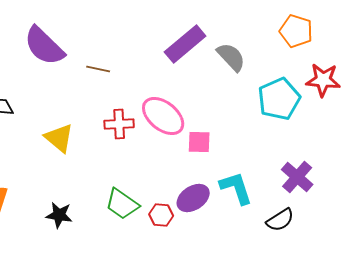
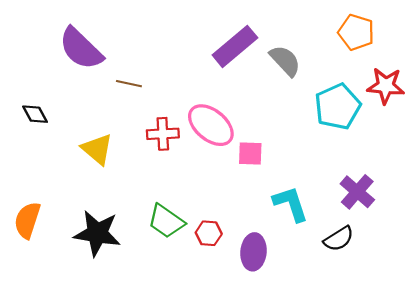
brown line: (98, 69) -> (129, 84), moved
purple ellipse: (193, 198) -> (253, 252), moved, turned -52
black star: (59, 215) -> (97, 233), size x1.6

